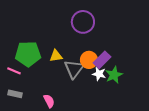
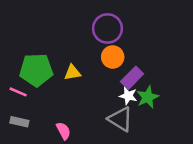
orange circle: (89, 60) -> (113, 57), moved
gray triangle: (74, 69) -> (120, 119), moved, turned -35

